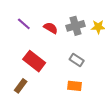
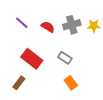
gray rectangle: (77, 60) -> (65, 58), moved
orange rectangle: (74, 86) -> (71, 83), turned 48

